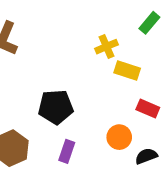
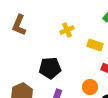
yellow cross: (106, 47) -> (67, 30), moved

